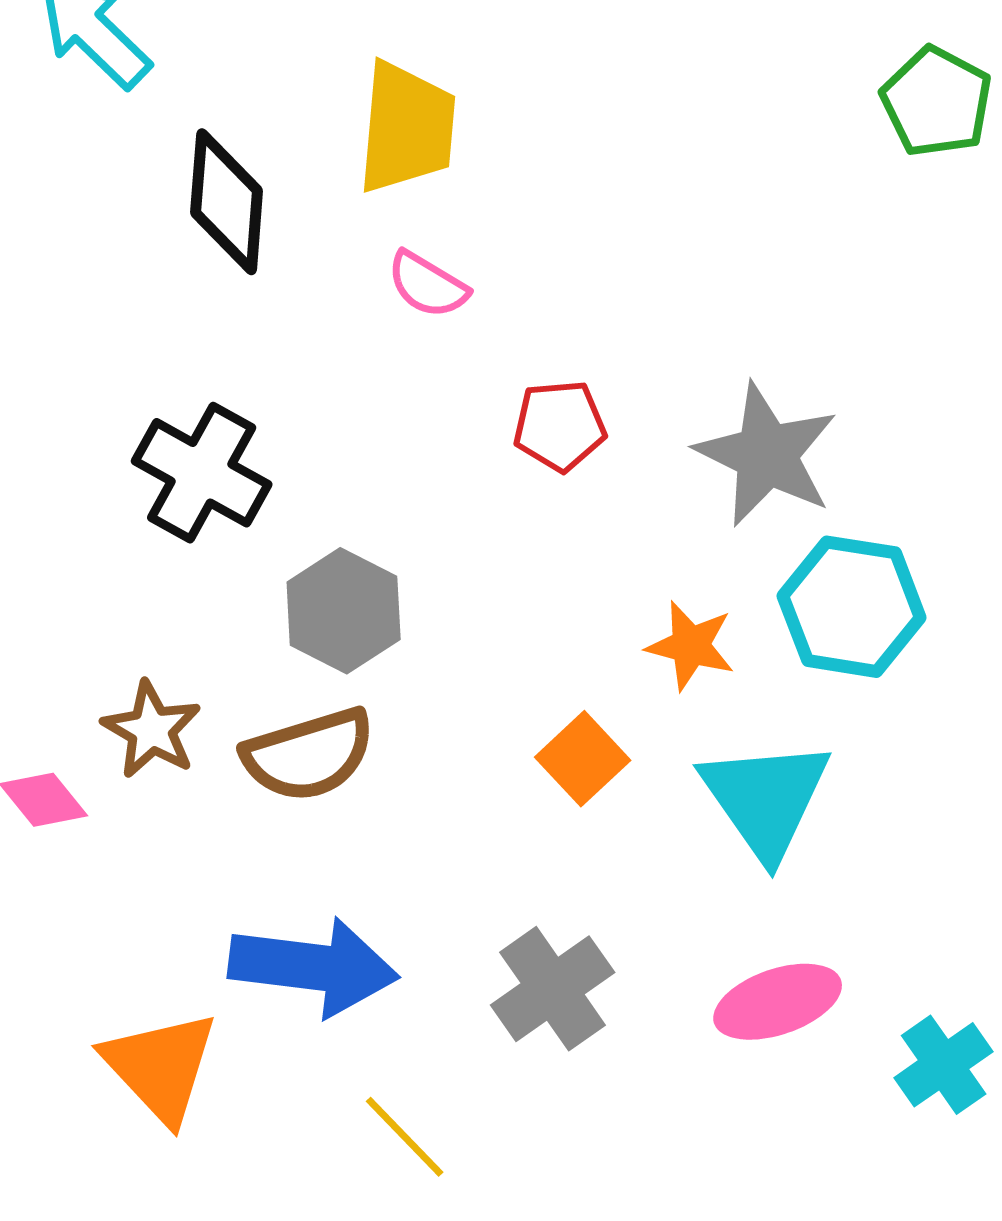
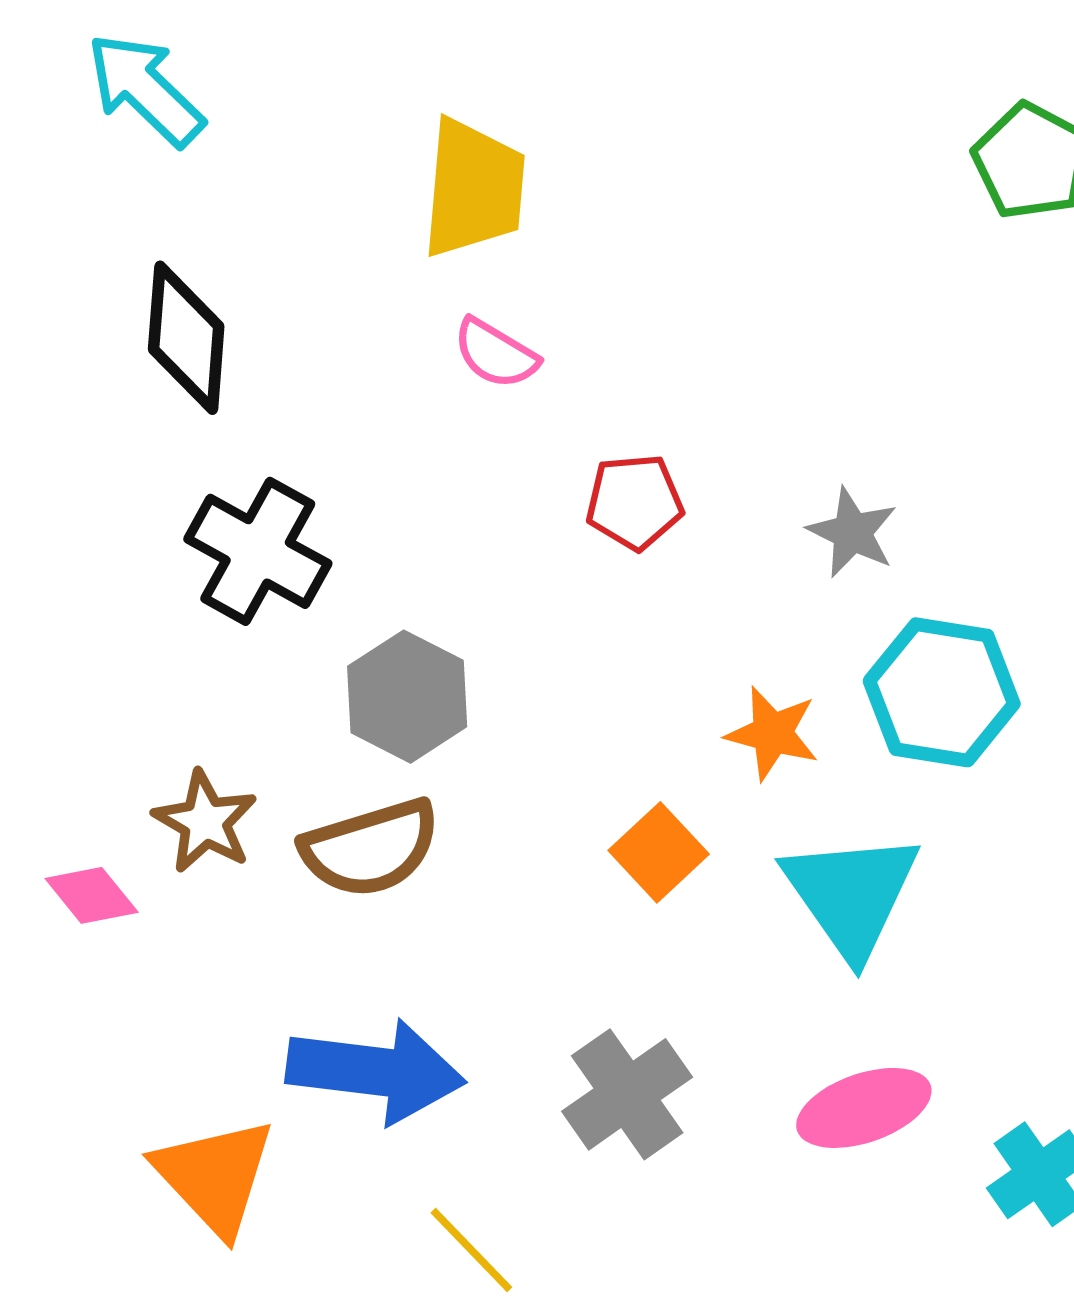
black diamond: (227, 202) -> (186, 338), moved
gray star: (767, 455) -> (852, 532), size x0.6

